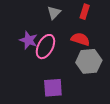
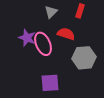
red semicircle: (80, 39) -> (66, 34), moved
pink ellipse: (45, 47) -> (43, 44), turned -50

